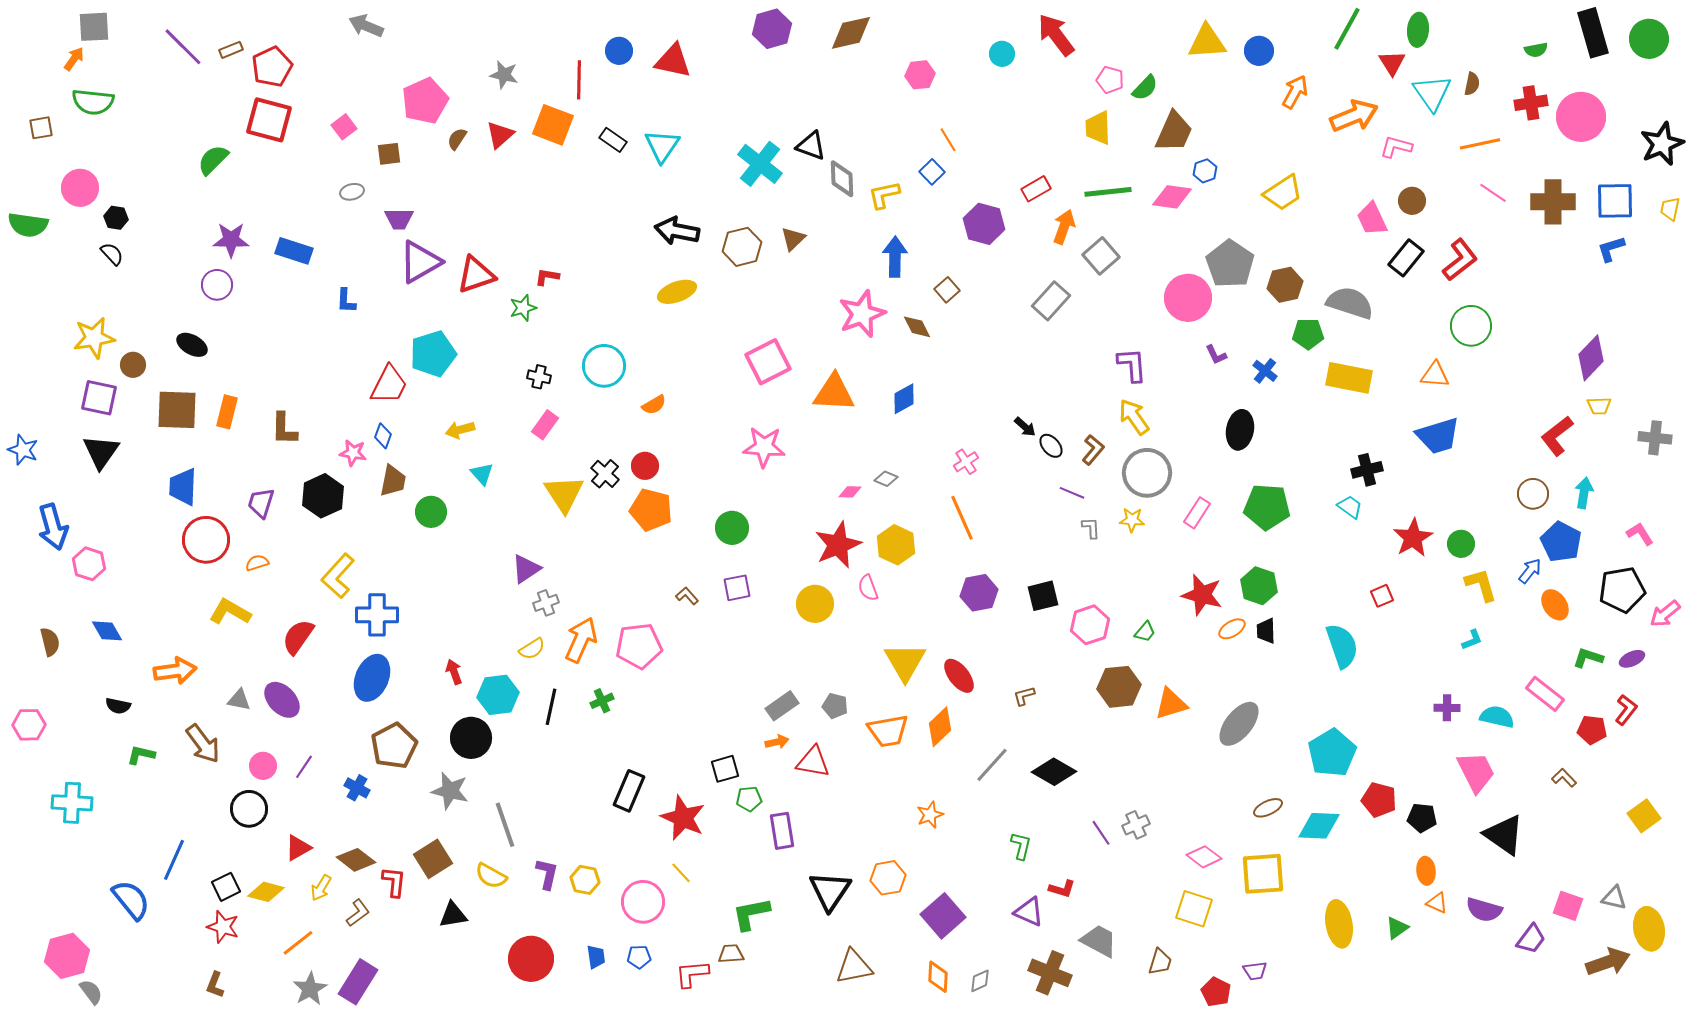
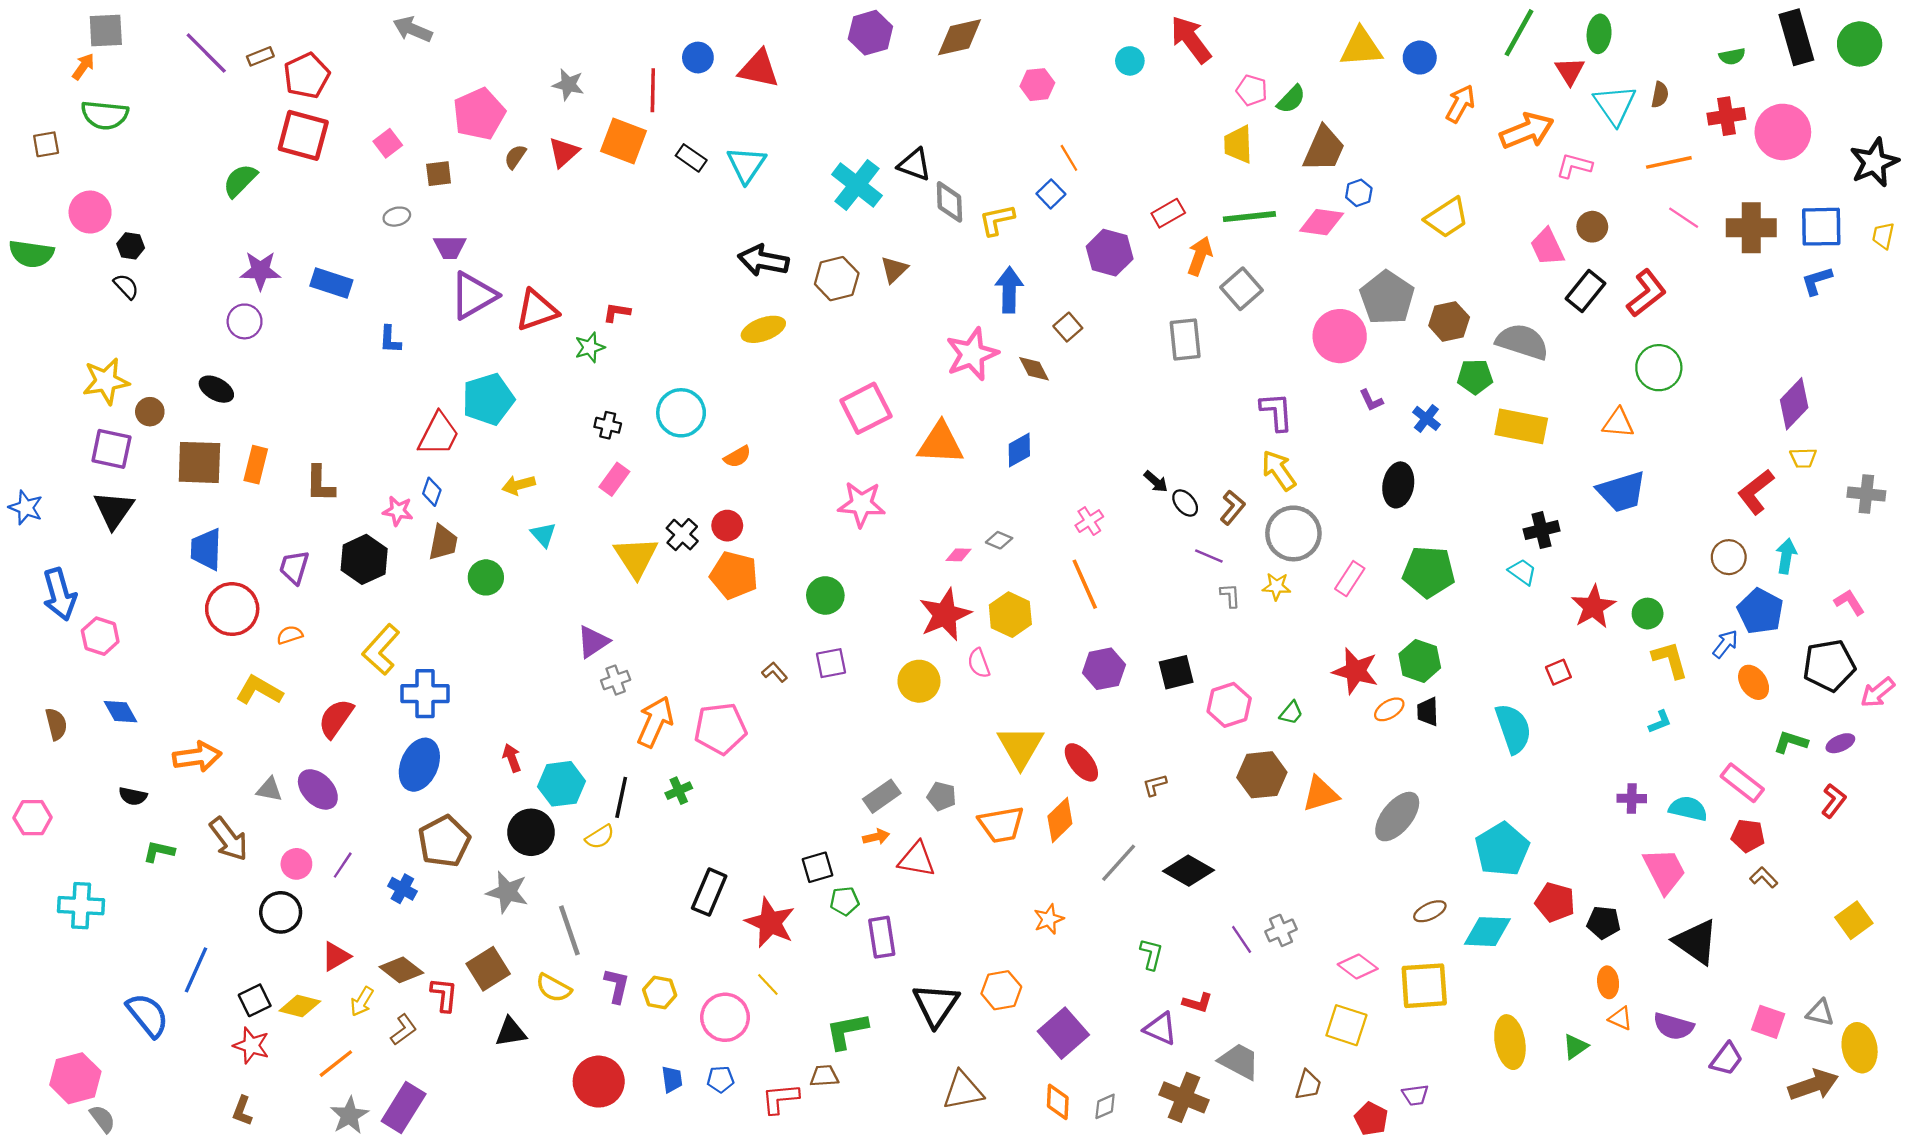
gray rectangle: (1051, 301) -> (1185, 339), turned -48
yellow semicircle: (532, 649) -> (600, 837), moved
red pentagon: (1592, 730) -> (1748, 836), moved

